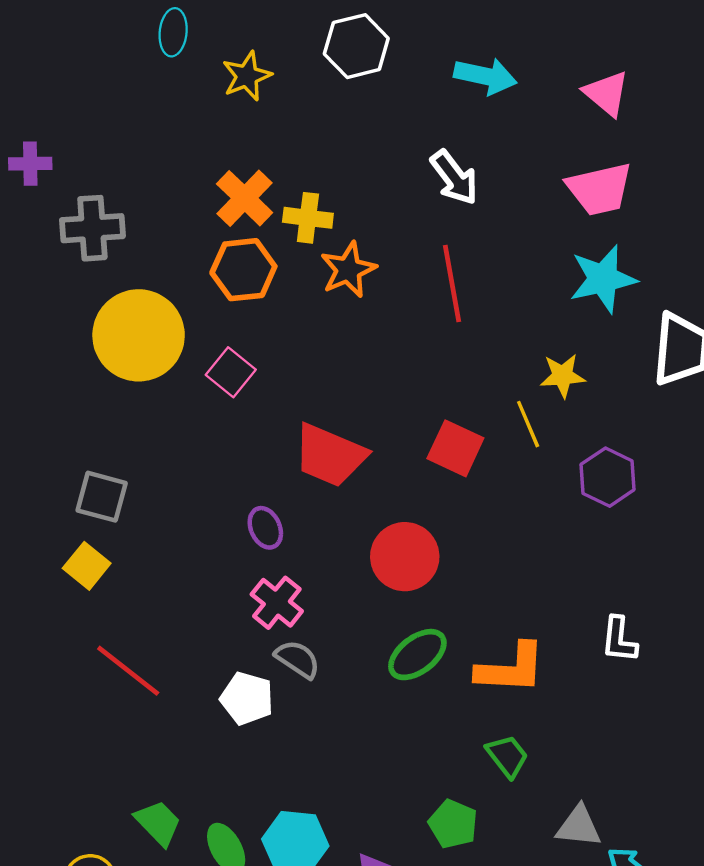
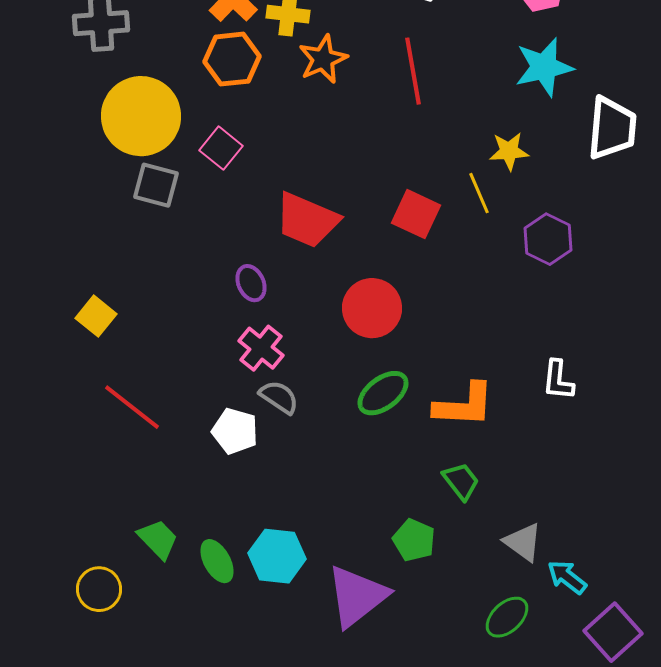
gray square: (102, 497) -> (156, 185), moved
gray triangle: (579, 826) -> (523, 542), turned 30

